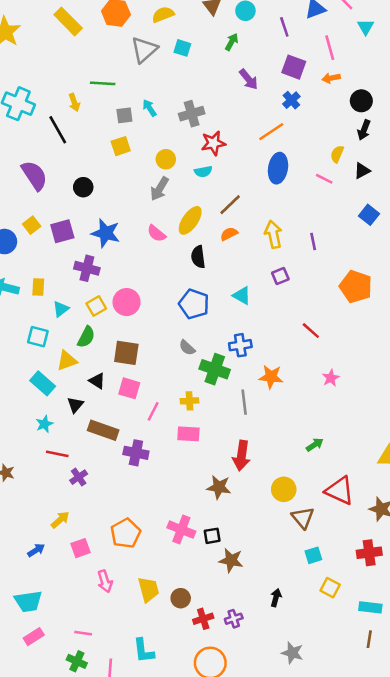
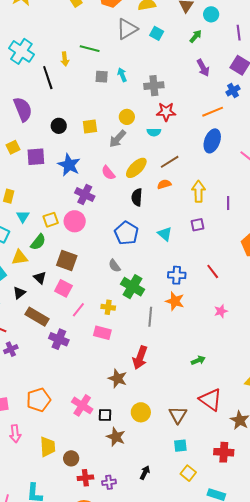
yellow square: (121, 146) -> (90, 126), moved
purple cross: (87, 268) -> (85, 194), moved
cyan triangle: (61, 309) -> (23, 216), turned -32
blue cross: (240, 345) -> (177, 275), moved
yellow circle: (284, 489) -> (141, 412), moved

